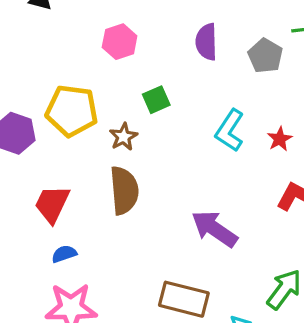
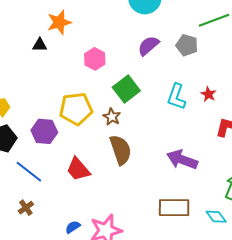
purple semicircle: (206, 42) -> (148, 46), turned 65
green square: (156, 100) -> (126, 89), size x1.5
red trapezoid: (52, 204) -> (78, 169), turned -52
blue semicircle: (64, 254) -> (73, 227), moved

